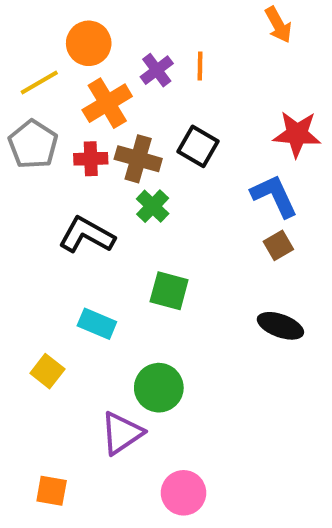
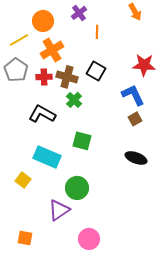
purple cross: (157, 70) -> (79, 13), moved
cyan rectangle: (97, 324) -> (47, 157), size x1.5

